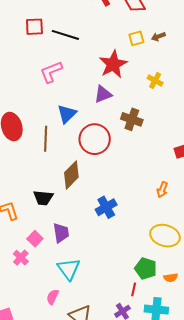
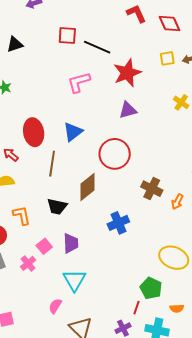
red star: (113, 64) -> (127, 73), moved
blue triangle: (67, 114) -> (73, 132), moved
brown cross: (132, 119) -> (152, 189), moved
brown line: (46, 139) -> (52, 164), moved
orange arrow: (162, 190) -> (177, 202), moved
orange semicircle: (171, 278) -> (177, 308), moved

